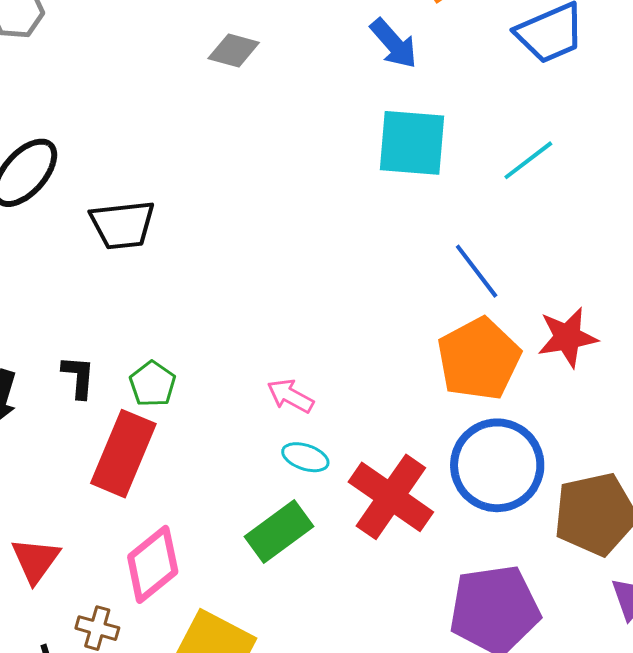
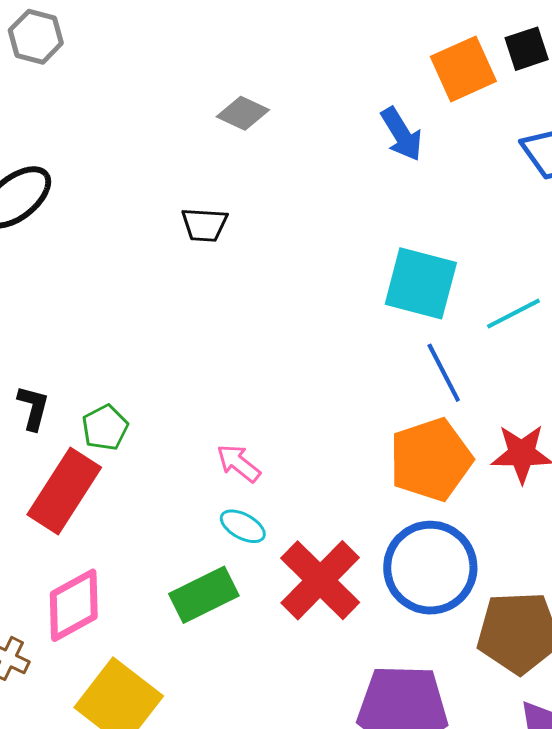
cyan square: (412, 143) -> (421, 283), moved
cyan line: (528, 160) -> (513, 314), moved
black trapezoid: (122, 225) -> (204, 225), moved, size x0.7

